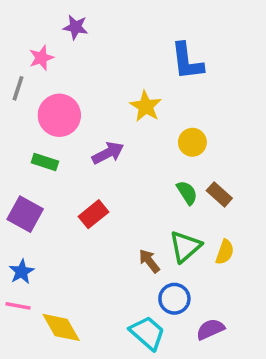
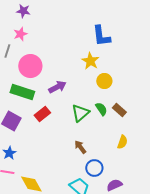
purple star: (76, 27) -> (23, 11), moved
yellow star: (146, 106) -> (90, 61), moved
green rectangle: (45, 162) -> (22, 92), size x1.6
red rectangle: (93, 214) -> (42, 114), moved
green triangle: (185, 247) -> (80, 113), moved

